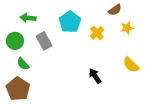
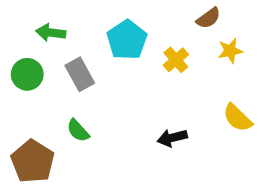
green semicircle: (23, 64) -> (78, 131), moved
black arrow: (95, 76) -> (172, 138), turned -70

